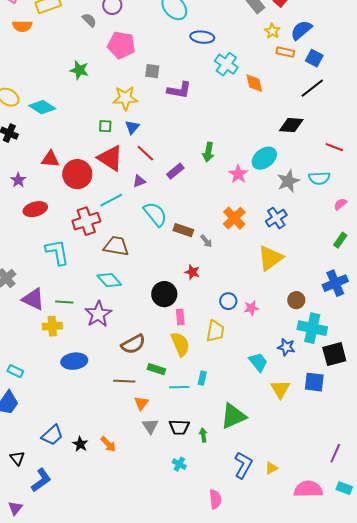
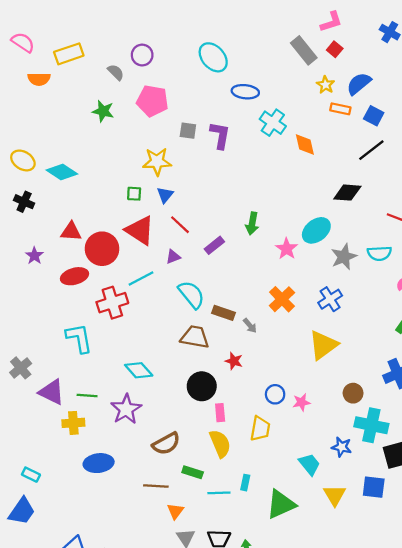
green star: (79, 70) -> (103, 111), moved
purple L-shape: (179, 90) -> (220, 135), moved, turned -90
red ellipse: (35, 209) -> (75, 276), moved
brown trapezoid: (116, 246) -> (195, 337), moved
green triangle: (233, 416) -> (281, 504), moved

